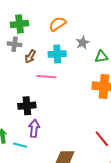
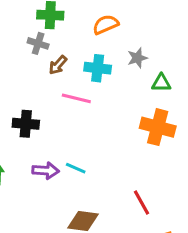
black cross: (27, 106) -> (26, 124), moved
purple arrow: (34, 128) -> (46, 171), turned 78
cyan line: (20, 145) -> (76, 168), moved

